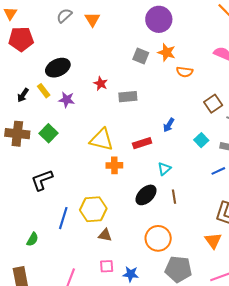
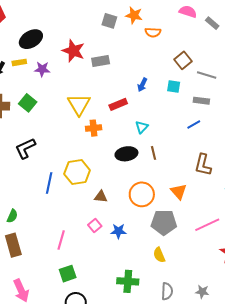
red star: (101, 84) -> (73, 51), size x1.6
yellow rectangle: (44, 91) -> (19, 62), turned -56
yellow triangle: (102, 140) -> (79, 104), turned 50
cyan square: (201, 140) -> (174, 86), moved, turned -32
black ellipse: (146, 195) -> (126, 154), turned 40
brown triangle: (105, 235) -> (101, 197), moved
green semicircle: (32, 239) -> (12, 216), moved
orange triangle: (213, 241) -> (179, 192), moved
pink square: (107, 266) -> (95, 225), turned -32

